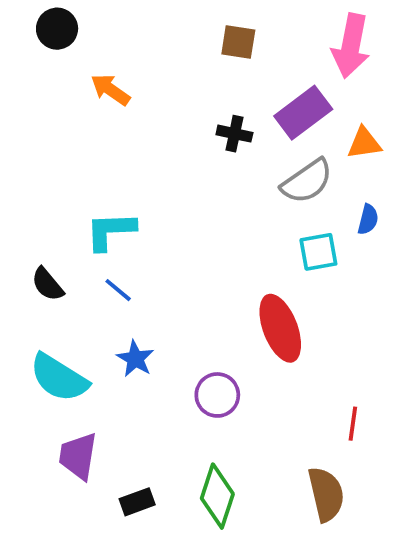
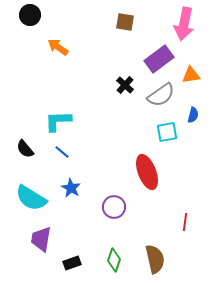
black cross: (234, 134) -> (125, 85), moved, turned 30
brown semicircle: (326, 494) -> (155, 259), moved
green diamond: (217, 496) -> (114, 260), size x0.7

